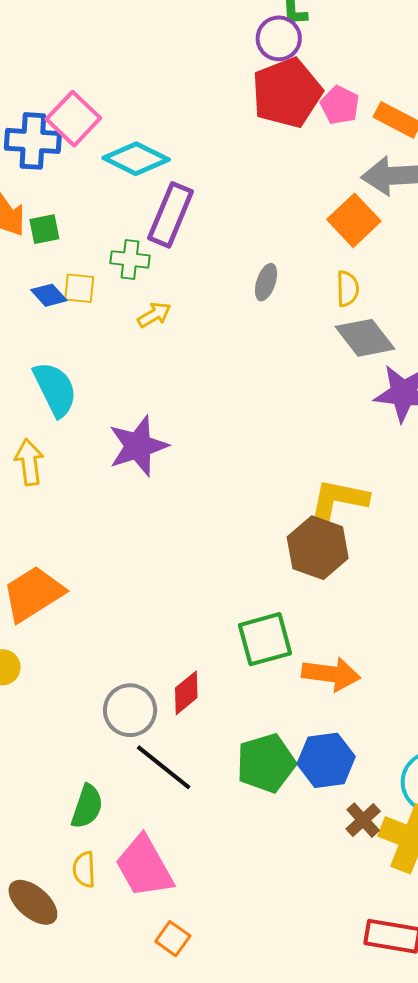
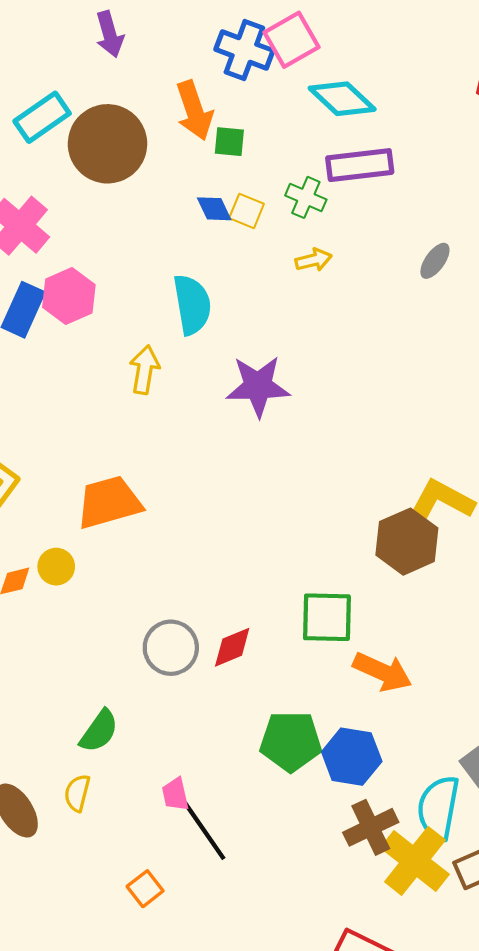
purple rectangle: (171, 215) -> (360, 165), turned 44
black line: (164, 767) -> (204, 831), moved
brown cross: (363, 820) -> (371, 827), size x1.4
pink trapezoid: (144, 867) -> (175, 794), moved, size x0.5

